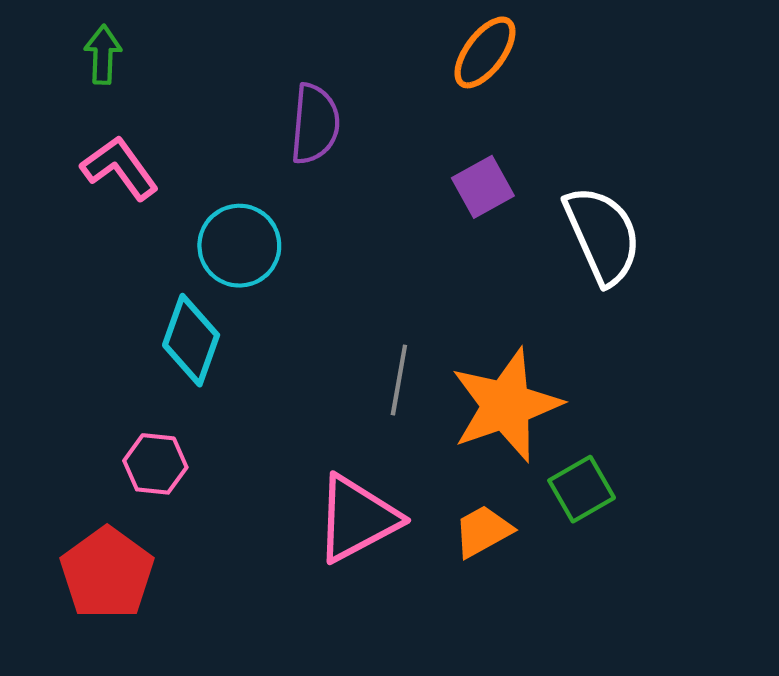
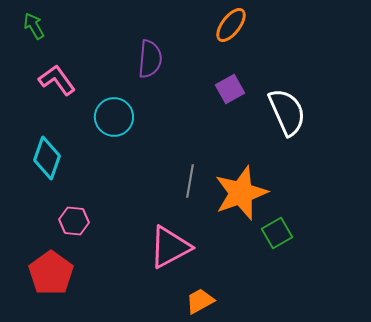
green arrow: (103, 55) -> (34, 26), moved, turned -32
cyan diamond: (191, 340) -> (47, 158), moved
orange trapezoid: (483, 531) -> (200, 301), moved

